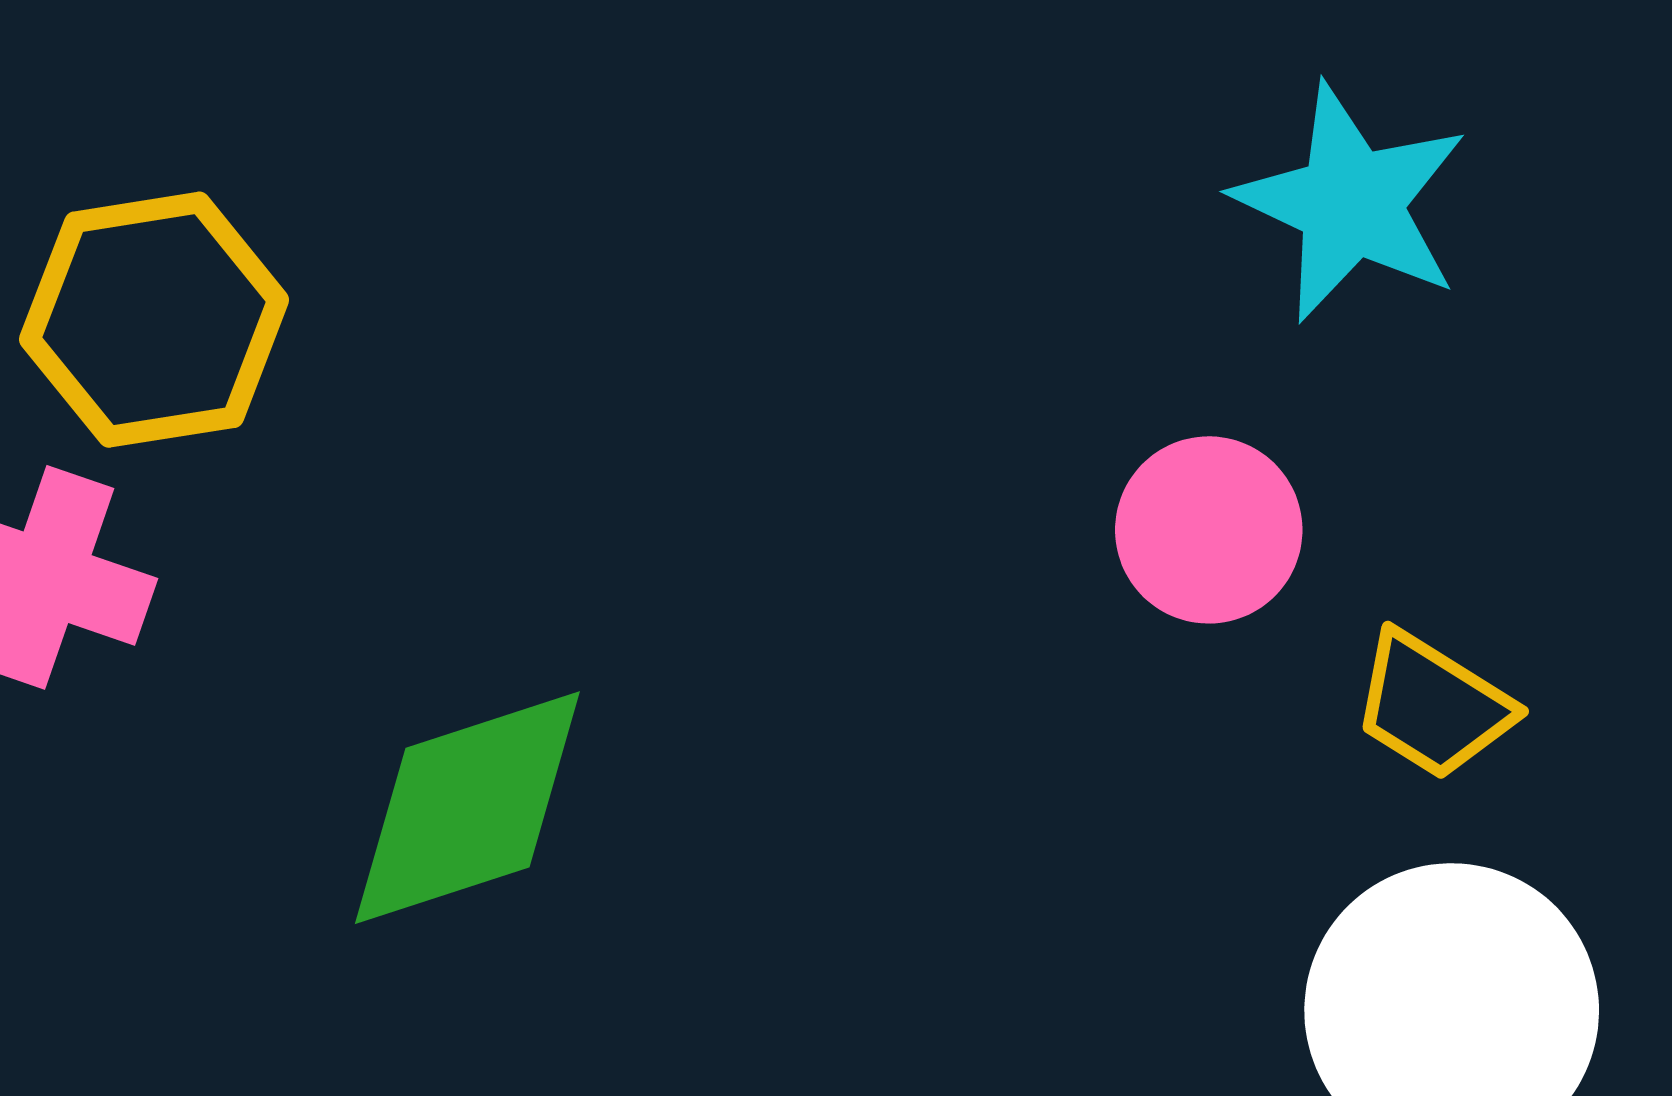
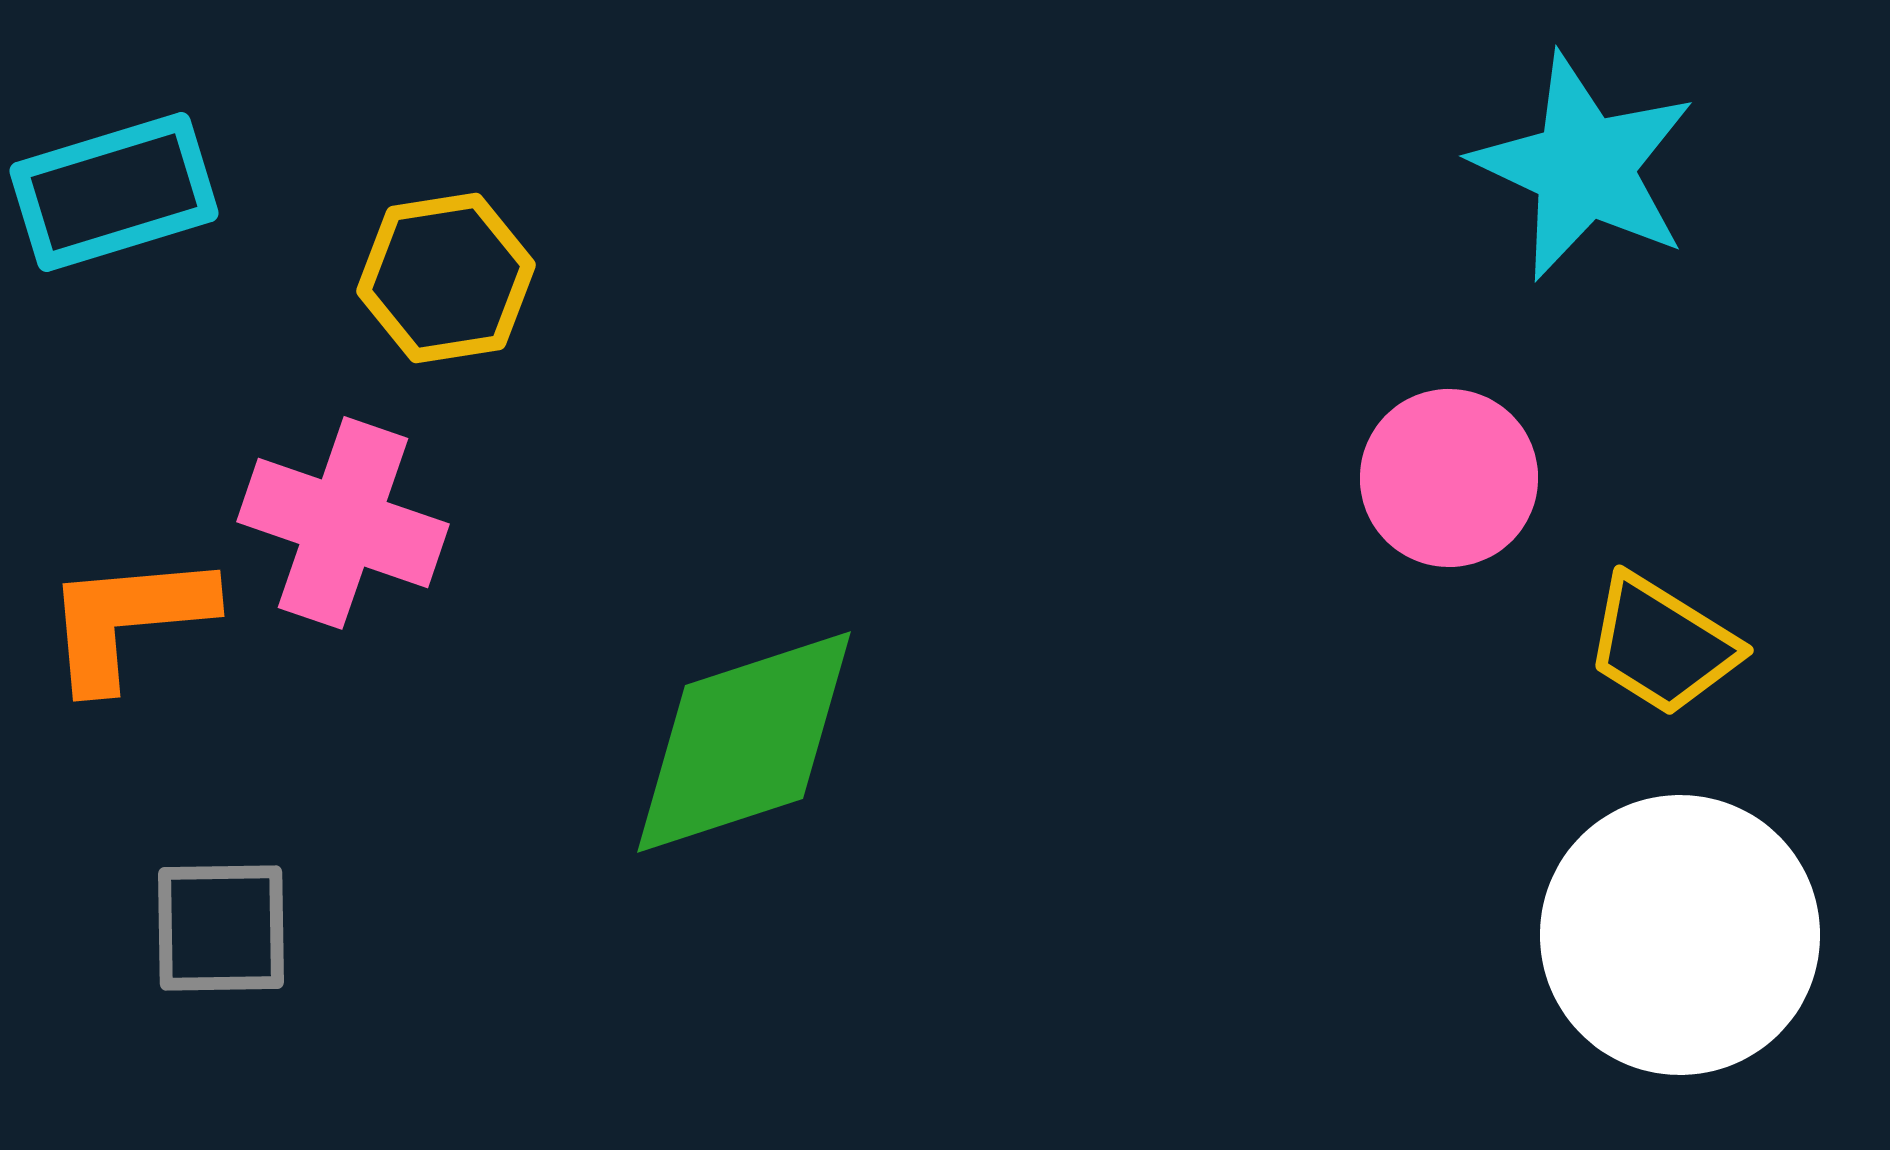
yellow hexagon: (154, 320) -> (446, 278), size x0.7

